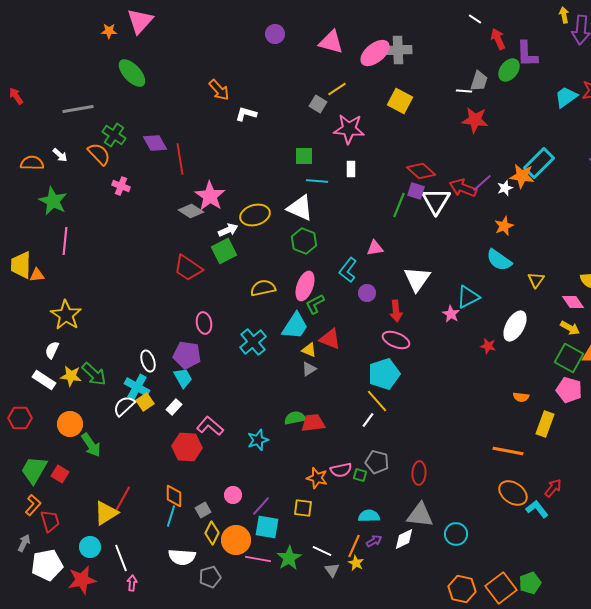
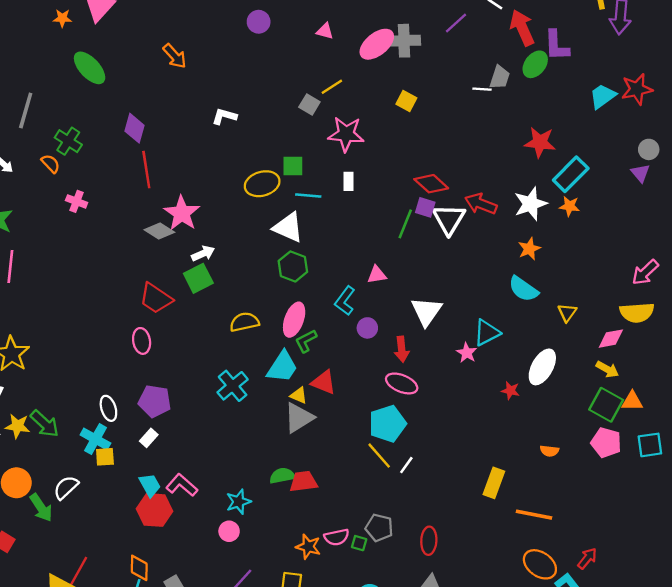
red arrow: (498, 39) -> (522, 28), size x1.4
pink triangle: (331, 42) -> (325, 31), size x0.6
orange arrow: (219, 90) -> (175, 56), moved
yellow square: (400, 101) -> (406, 101), size x0.7
gray line: (78, 109) -> (26, 110), turned -64
red star: (475, 120) -> (540, 142), moved
purple diamond: (155, 143) -> (134, 128), moved, turned 45
orange semicircle: (99, 154) -> (51, 164), size x0.7
orange star: (522, 176) -> (569, 206), moved, size x0.7
purple line: (482, 183) -> (456, 23), moved
white star: (505, 188) -> (530, 204), size x1.8
yellow ellipse: (255, 215) -> (262, 184), moved
pink diamond: (573, 302) -> (611, 339), turned -65
pink ellipse: (204, 323) -> (142, 341), moved
gray triangle: (309, 369) -> (299, 418), size x1.8
cyan trapezoid: (183, 378) -> (150, 485), moved
yellow square: (145, 402) -> (105, 457), turned 30
white semicircle: (124, 406) -> (66, 488), moved
white rectangle: (174, 407) -> (149, 438), moved
white line: (368, 420) -> (406, 465), moved
yellow rectangle: (545, 424) -> (494, 483), moved
pink circle: (233, 495) -> (229, 531), moved

